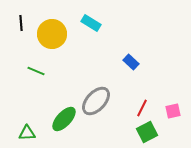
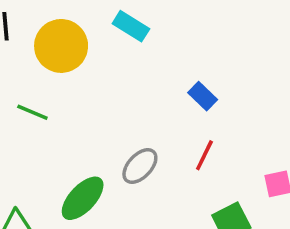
gray ellipse: (96, 101) -> (140, 166), size x0.7
red line: (142, 108) -> (204, 155), moved

